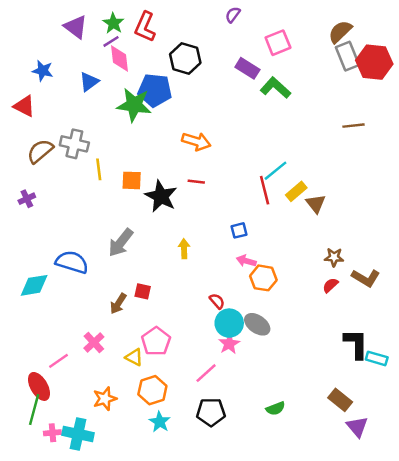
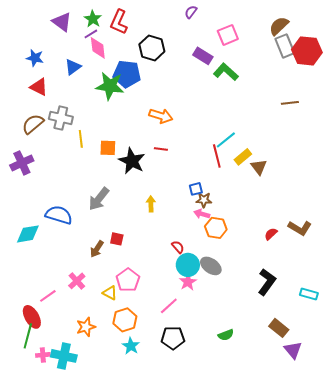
red triangle: (24, 106) -> (39, 87), moved
purple cross: (27, 199) -> (22, 163), size x1.6
brown star: (334, 257) -> (204, 200), moved
black L-shape: (356, 344) -> (267, 282), moved, turned 36

